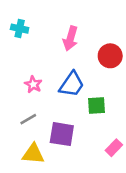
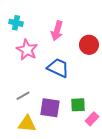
pink star: (33, 84) -> (27, 50), moved, size x1.5
blue trapezoid: (72, 84) -> (58, 68), turned -100
green square: (97, 105) -> (78, 105), moved

